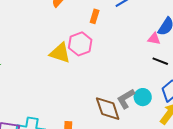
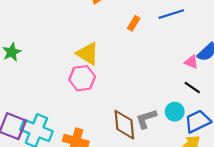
pink hexagon: (80, 44) -> (82, 78), moved
cyan circle: (143, 97) -> (175, 112), moved

